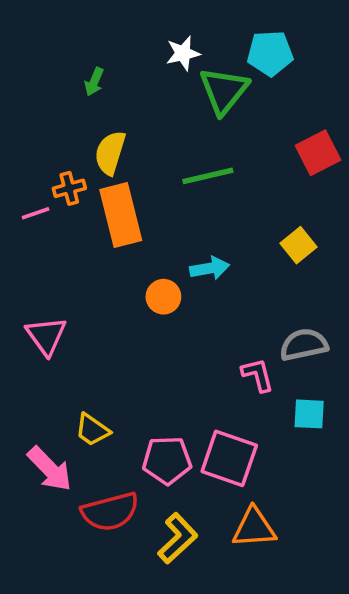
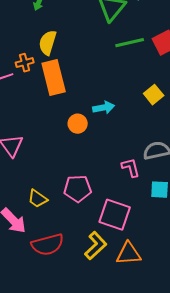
green line: (208, 176) -> (130, 43), moved
pink pentagon: (167, 460) -> (78, 189), moved
yellow L-shape: (178, 538) -> (96, 246), moved

